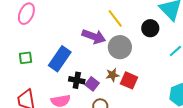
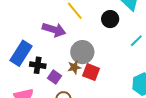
gray circle: (120, 47) -> (82, 52), moved
black cross: (77, 80) -> (38, 65), moved

